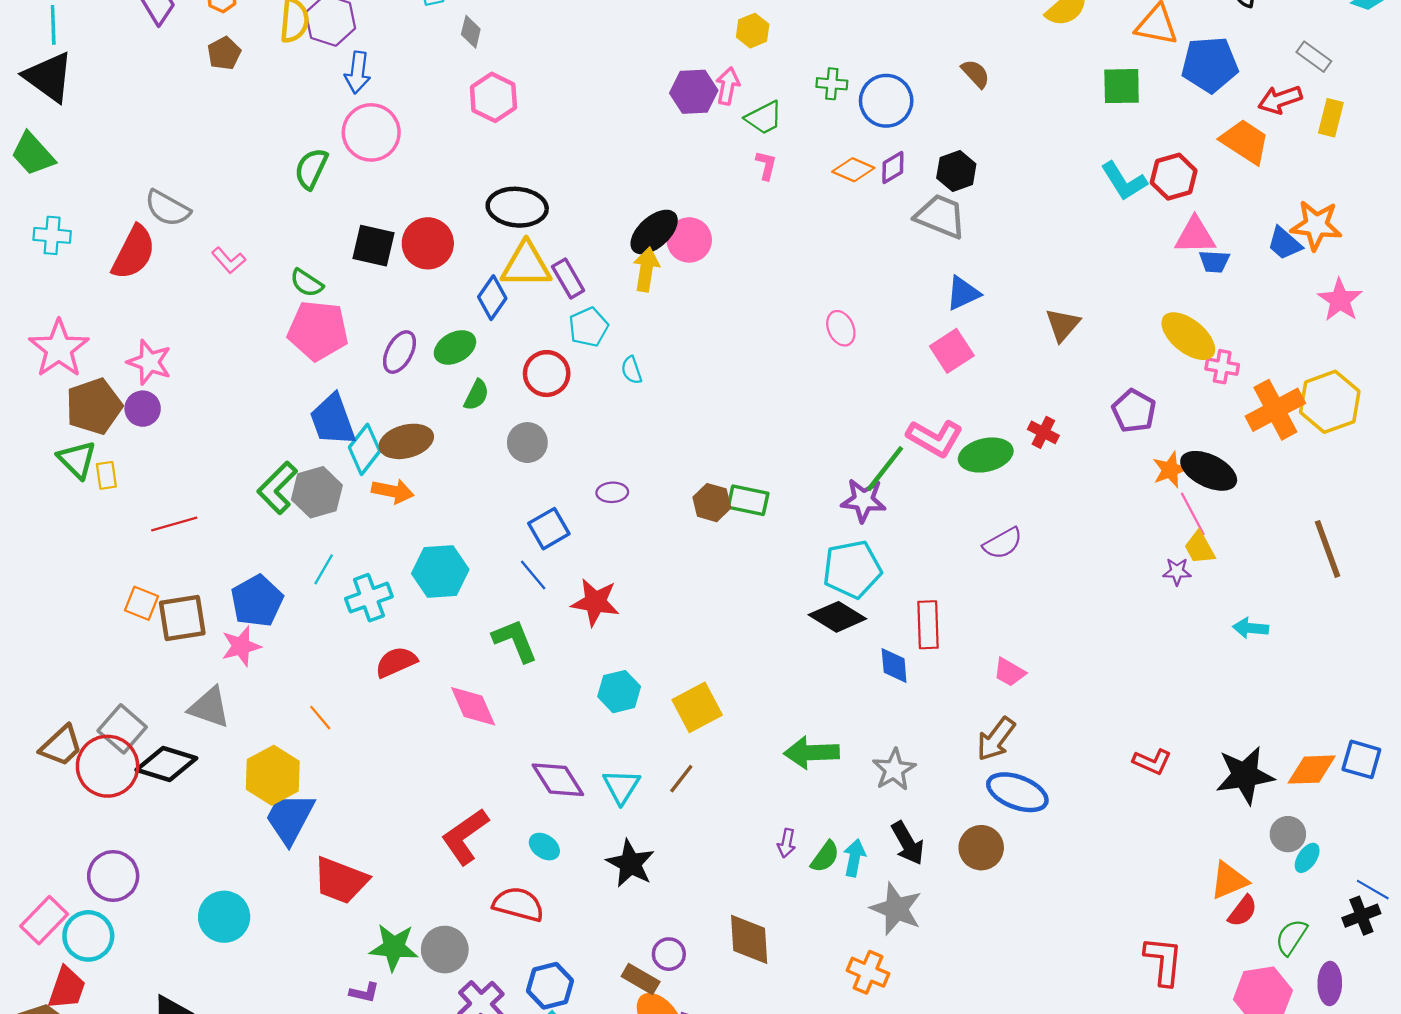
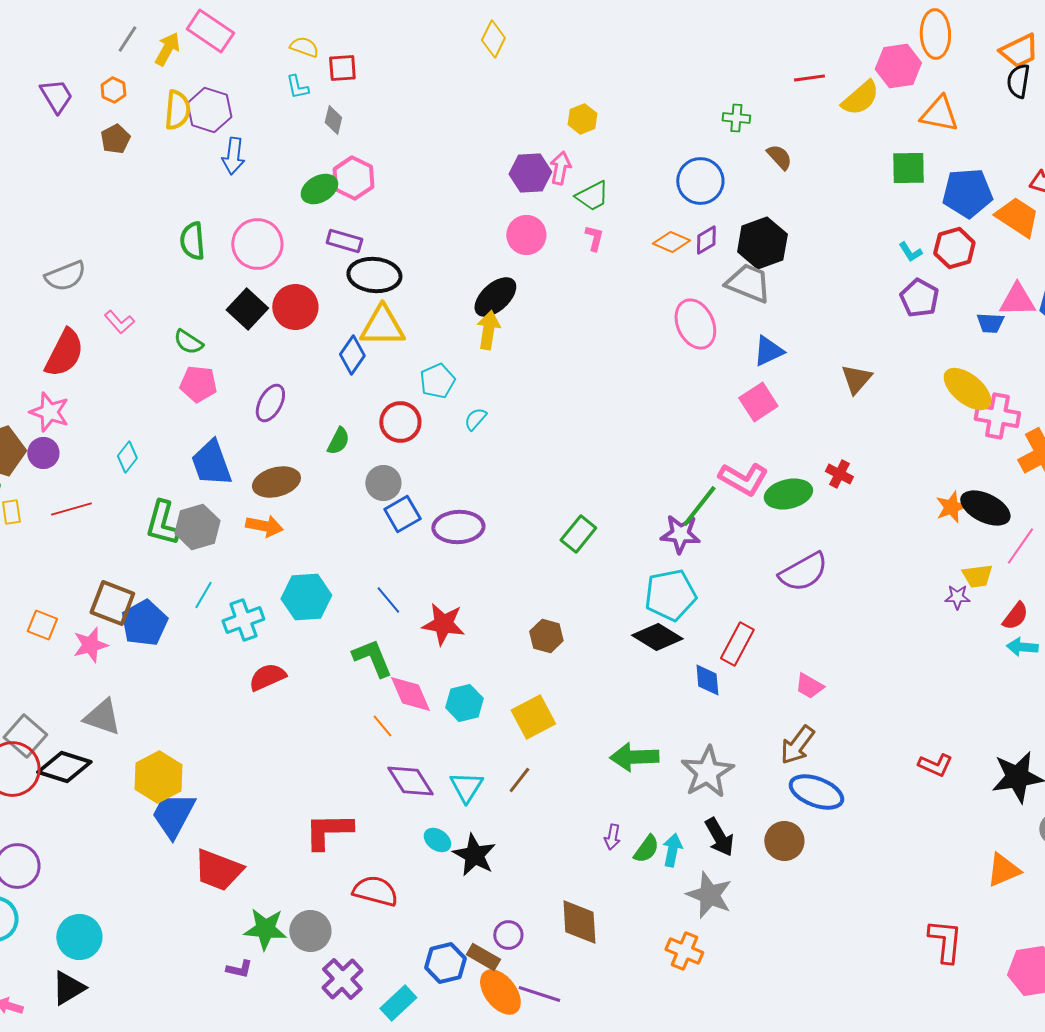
blue pentagon: (1210, 65) -> (967, 193), moved
green cross: (832, 84) -> (736, 118), moved
pink circle: (371, 132) -> (257, 244), moved
green semicircle: (311, 169) -> (192, 241), turned -30
black hexagon: (956, 171) -> (762, 243), size x1.4
cyan L-shape: (1124, 181) -> (910, 252), size x0.6
gray semicircle: (167, 208) -> (65, 276), turned -51
pink triangle: (1195, 235) -> (1017, 300), moved
pink circle: (689, 240) -> (526, 235), moved
black square: (373, 246) -> (247, 309), turned 30
red semicircle: (134, 252) -> (64, 353), moved
purple rectangle: (568, 278) -> (344, 241), moved, turned -44
pink ellipse: (841, 328) -> (695, 324), moved, size x1.6
pink pentagon: (318, 331) -> (198, 384), size x0.7
green ellipse: (455, 347) -> (319, 189), moved
pink cross: (1222, 367) -> (997, 416), size x1.5
cyan semicircle: (631, 370) -> (475, 419), turned 60
purple pentagon: (1134, 411) -> (919, 298), moved
cyan diamond: (364, 449) -> (127, 457), moved, size x0.7
green L-shape: (277, 488) -> (162, 523), turned -30
purple ellipse: (612, 492) -> (458, 527), size x1.8
green rectangle: (748, 500) -> (578, 534), turned -63
brown hexagon: (712, 503) -> (546, 636), moved
pink line: (1193, 514) -> (1020, 546), moved, turned 63
red line: (174, 524) -> (71, 509), moved
blue square: (549, 529) -> (402, 514), moved
purple semicircle: (1003, 543) -> (803, 572), size x1.4
yellow trapezoid: (1200, 548) -> (977, 576), turned -68
brown square: (182, 618) -> (112, 603), moved, turned 30
red rectangle: (928, 625) -> (737, 644), turned 30
pink star: (241, 646) -> (90, 645), moved
pink diamond: (473, 706) -> (410, 694), moved
orange line: (320, 718) -> (382, 726), moved
gray star: (894, 770) -> (707, 772), size x1.4
red L-shape: (465, 836) -> (328, 831), turned 34
cyan ellipse: (544, 847) -> (437, 840), moved
red semicircle: (1243, 911) -> (1015, 616), moved
cyan circle: (224, 917) -> (79, 937), moved
blue hexagon: (550, 986) -> (445, 963), moved

